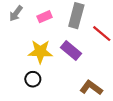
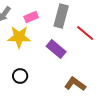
yellow star: (40, 52) -> (19, 37), moved

